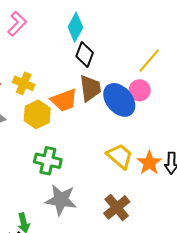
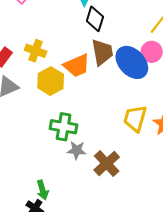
yellow trapezoid: (120, 156) -> (135, 118), turned -112
gray star: (61, 200) -> (77, 150), moved, size x0.6
brown cross: (117, 207) -> (107, 164), moved

